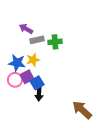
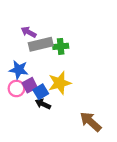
gray rectangle: (37, 40) -> (41, 44), size x1.5
yellow star: (33, 60) -> (60, 83), moved, size x1.5
black arrow: (39, 94) -> (43, 104), turned 112

